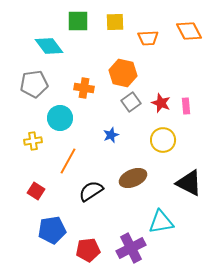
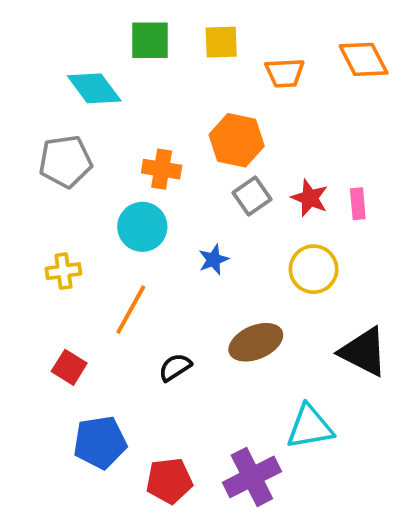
cyan circle: (60, 118) -> (142, 227), moved
black semicircle: (91, 191) -> (175, 367), size x0.7

